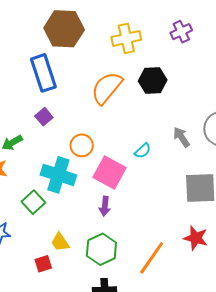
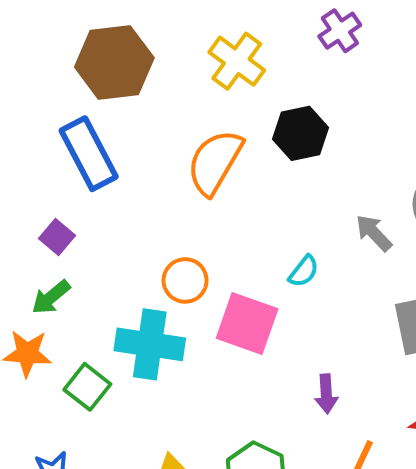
yellow cross: (126, 38) -> (237, 61), turned -32
purple square: (44, 117) -> (57, 237), moved
green square: (33, 202) -> (87, 387), moved
purple arrow: (105, 206) -> (326, 394), moved

